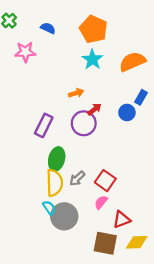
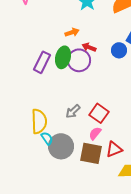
red arrow: (95, 109) -> (89, 47), turned -120
green ellipse: (57, 159) -> (63, 57), moved
yellow semicircle: (54, 183) -> (39, 121), moved
brown square: (105, 243) -> (91, 153), moved

